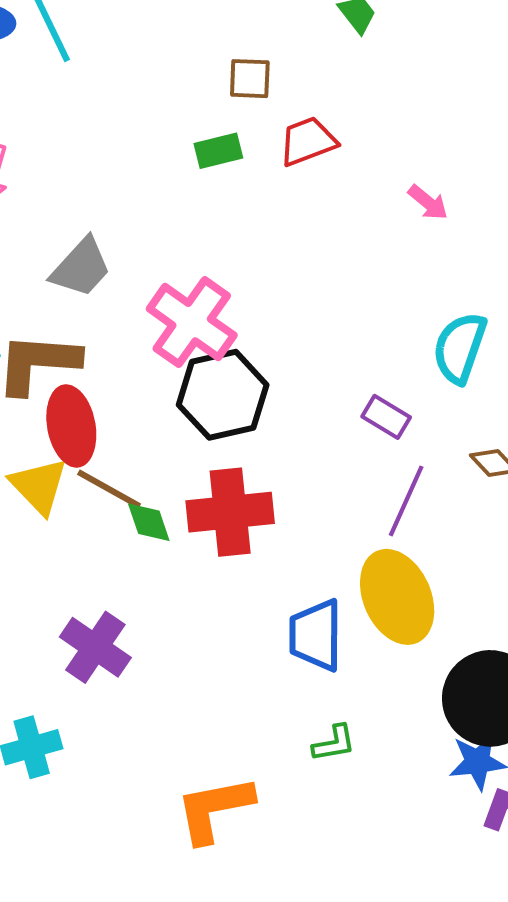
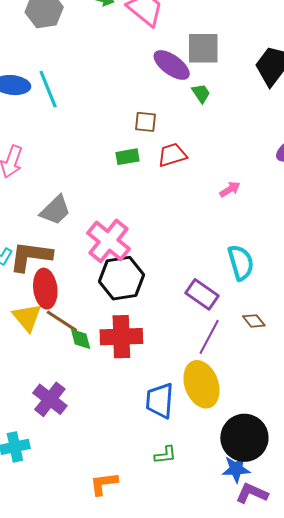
pink arrow: (428, 202) -> (230, 189), turned -75
cyan semicircle: (460, 348) -> (241, 263), turned 141
purple rectangle: (386, 417) -> (202, 294), size x1.4
orange L-shape: (214, 809) -> (104, 484), size x0.7

